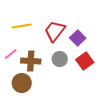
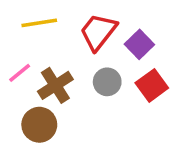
brown cross: (31, 61) -> (55, 85), turned -36

